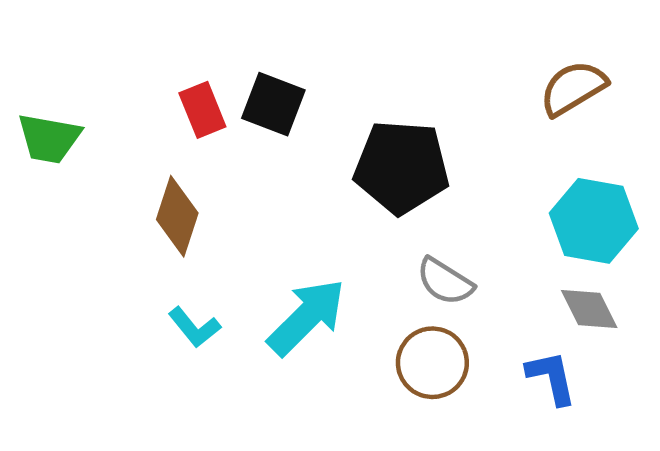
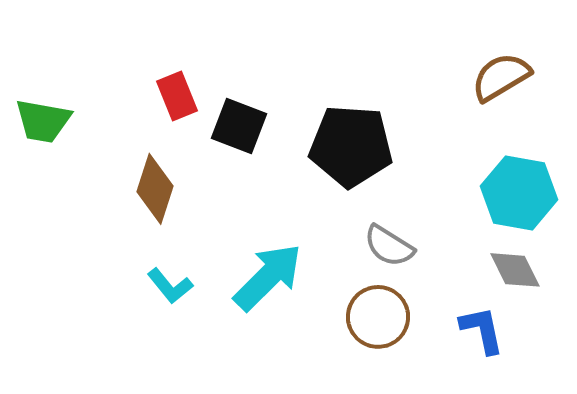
black square: (273, 104) -> (239, 126), moved

